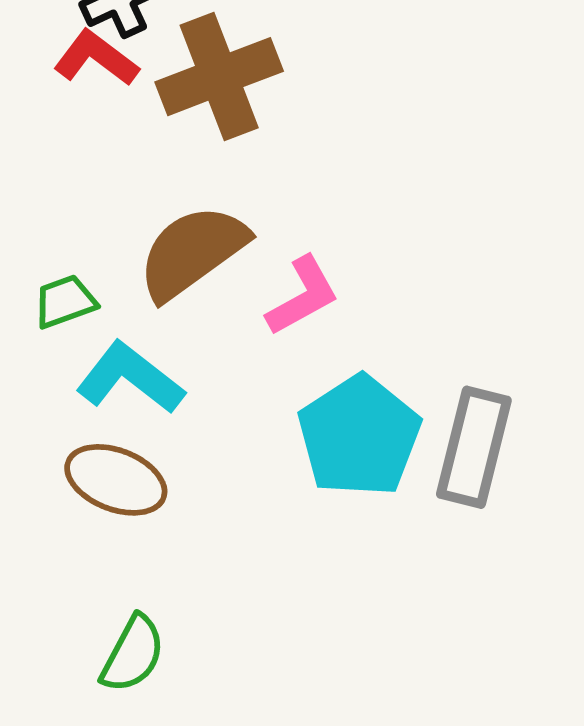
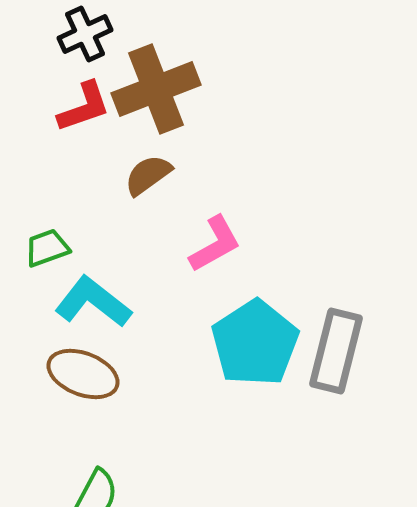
red L-shape: (96, 58) -> (84, 107), moved, turned 124
brown semicircle: (192, 252) -> (148, 175), moved, size x0.6

